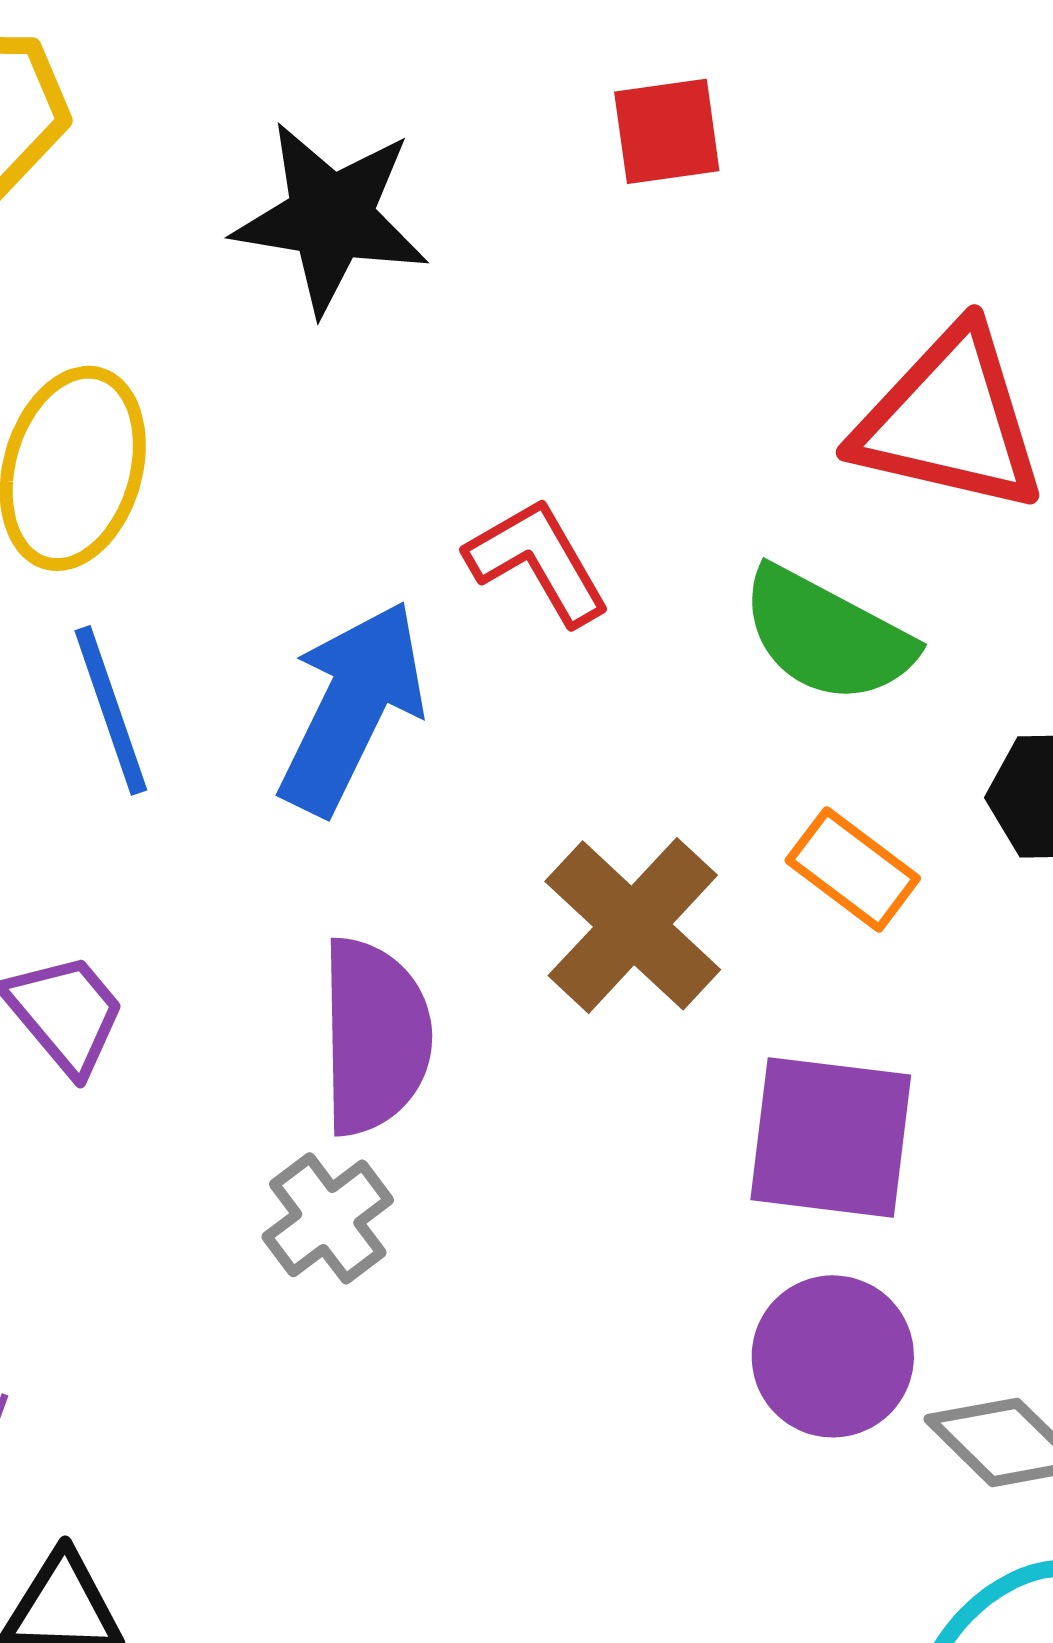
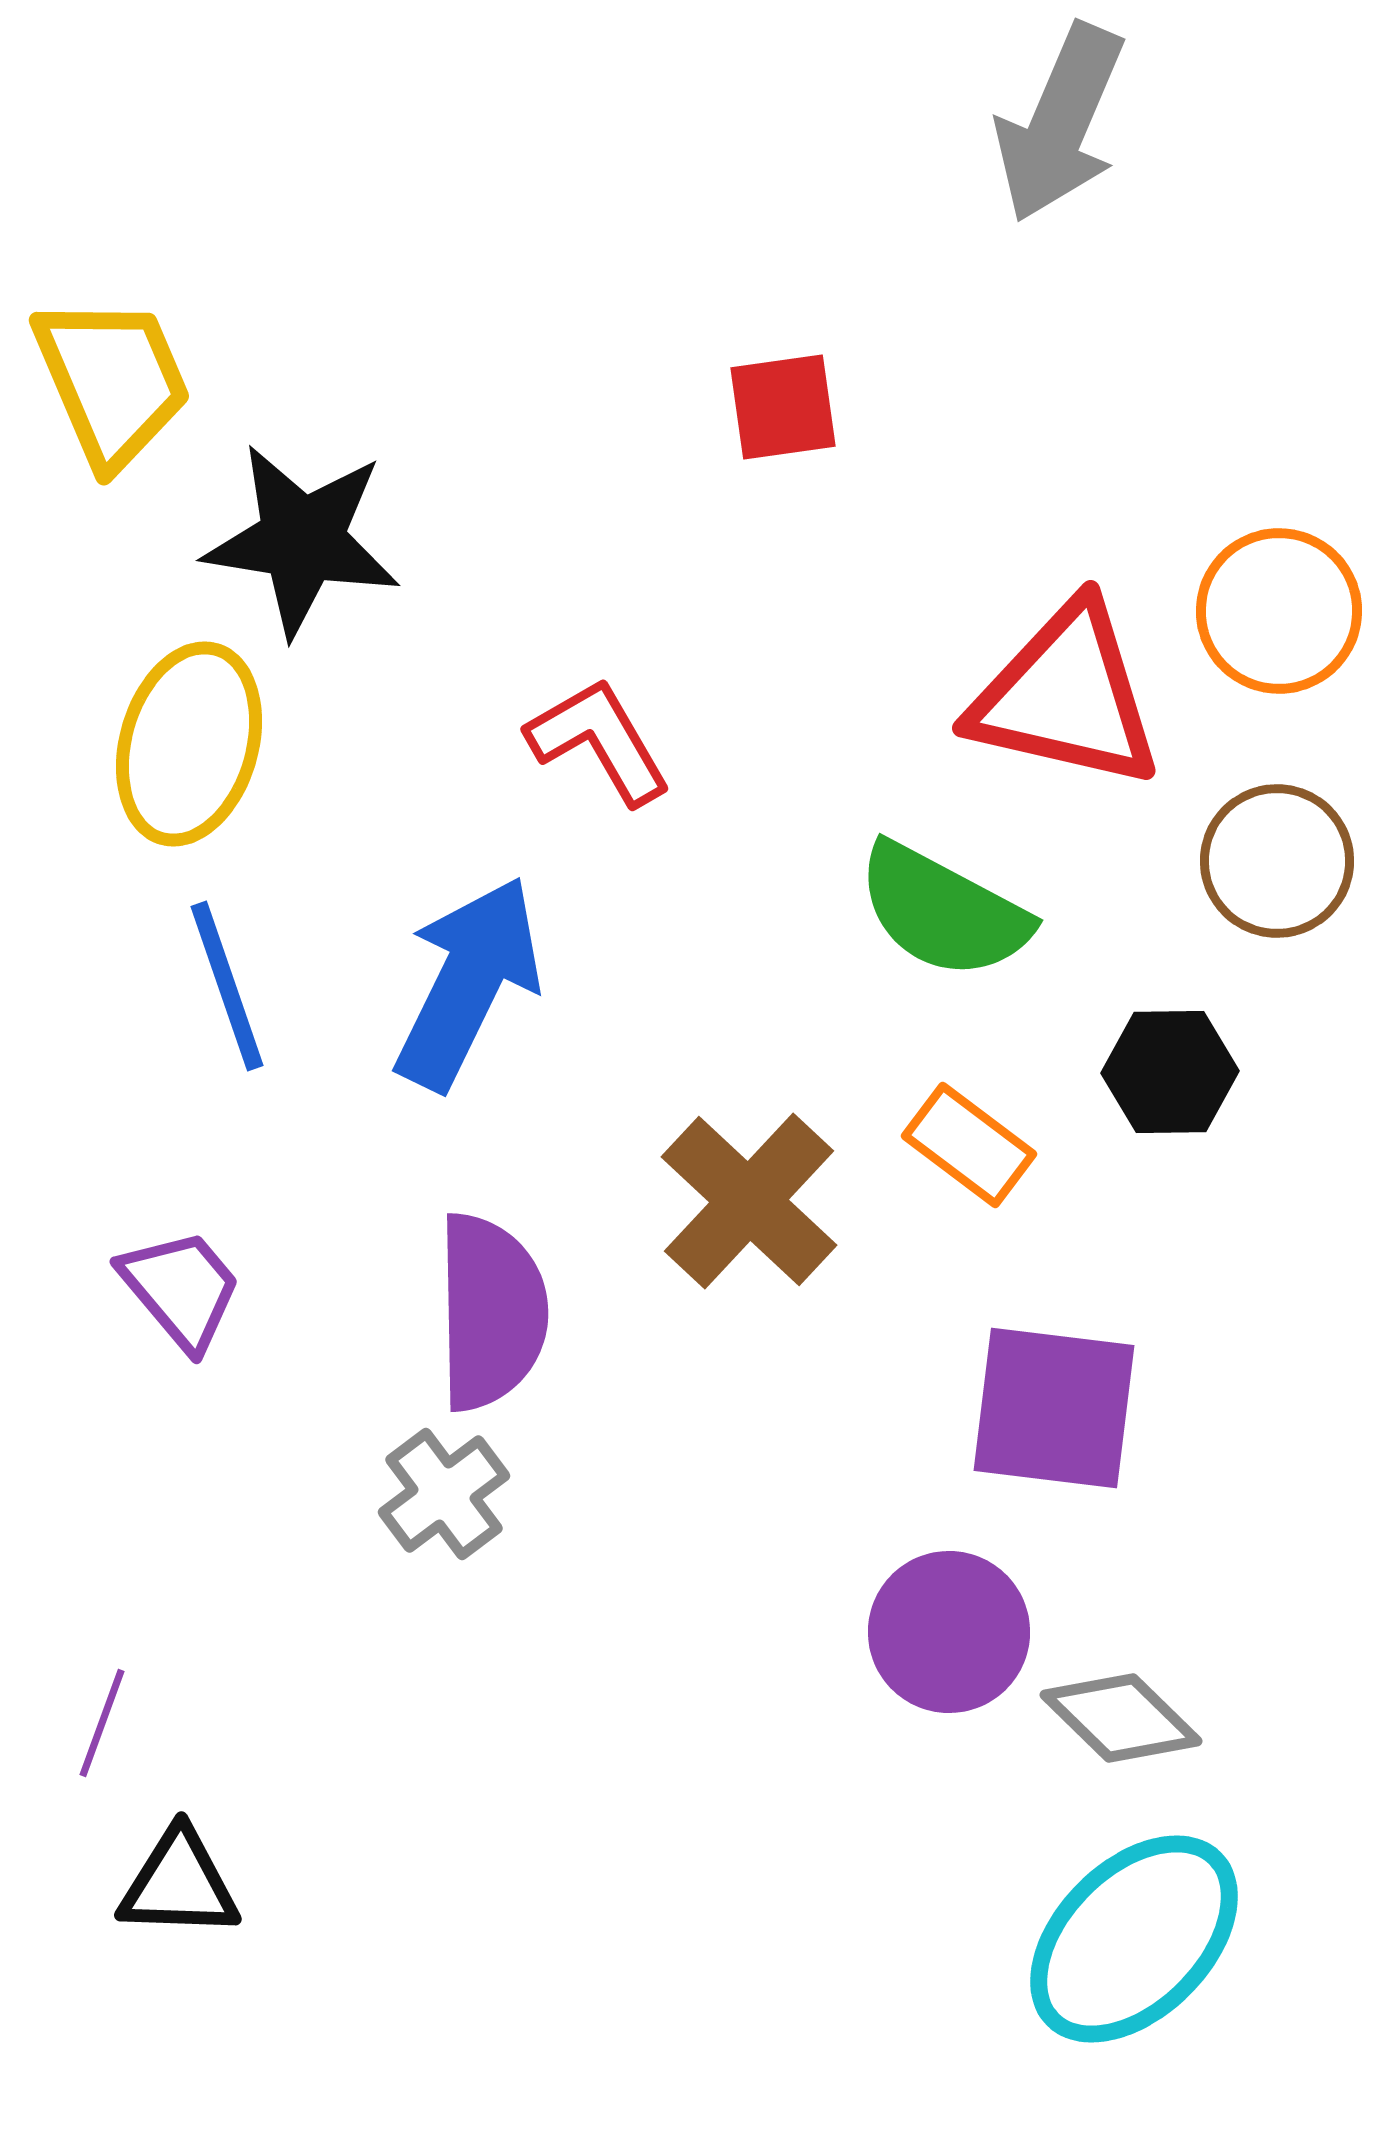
black star: (331, 217) -> (302, 540), moved
red L-shape: (538, 561) -> (599, 741), moved
purple square: (831, 1137) -> (1054, 1408), moved

